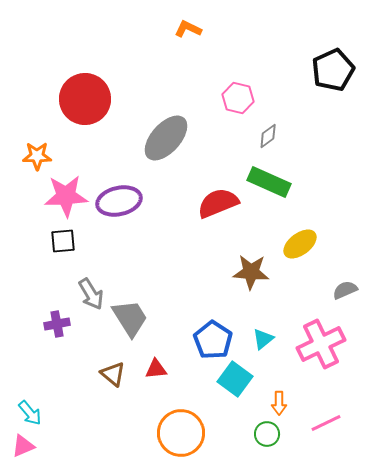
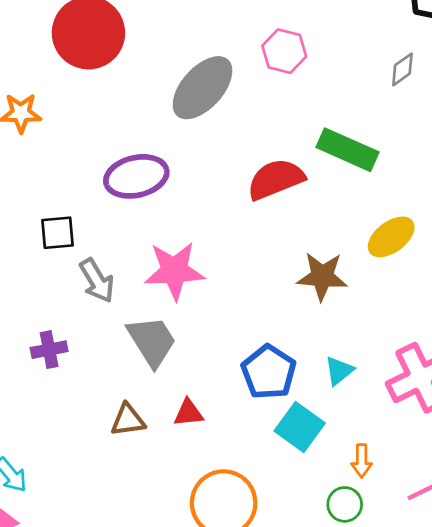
pink hexagon: (238, 98) -> (284, 51), moved
gray diamond: (268, 136) -> (402, 69), moved
pink star: (66, 196) -> (174, 271), moved
gray arrow: (91, 294) -> (97, 281), moved
brown triangle: (113, 374) -> (128, 420), turned -48

